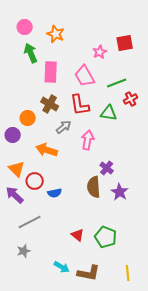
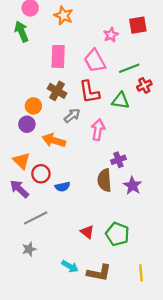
green arrow: (31, 53) -> (22, 32), moved
purple circle: (13, 135) -> (27, 124), moved
purple cross: (107, 168) -> (118, 160), turned 32

